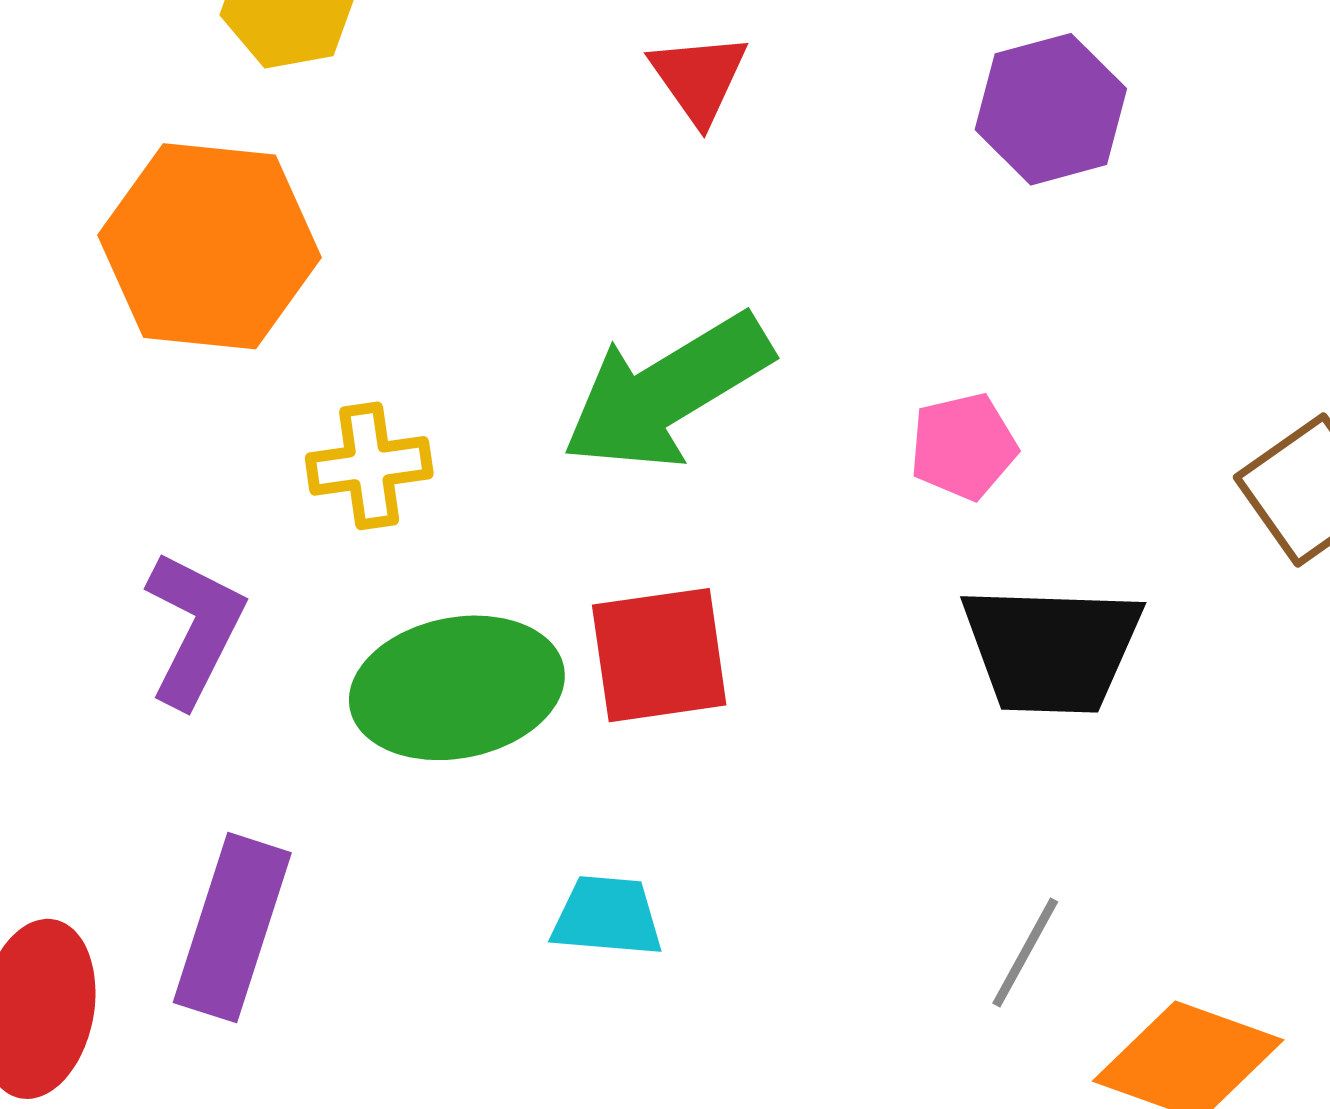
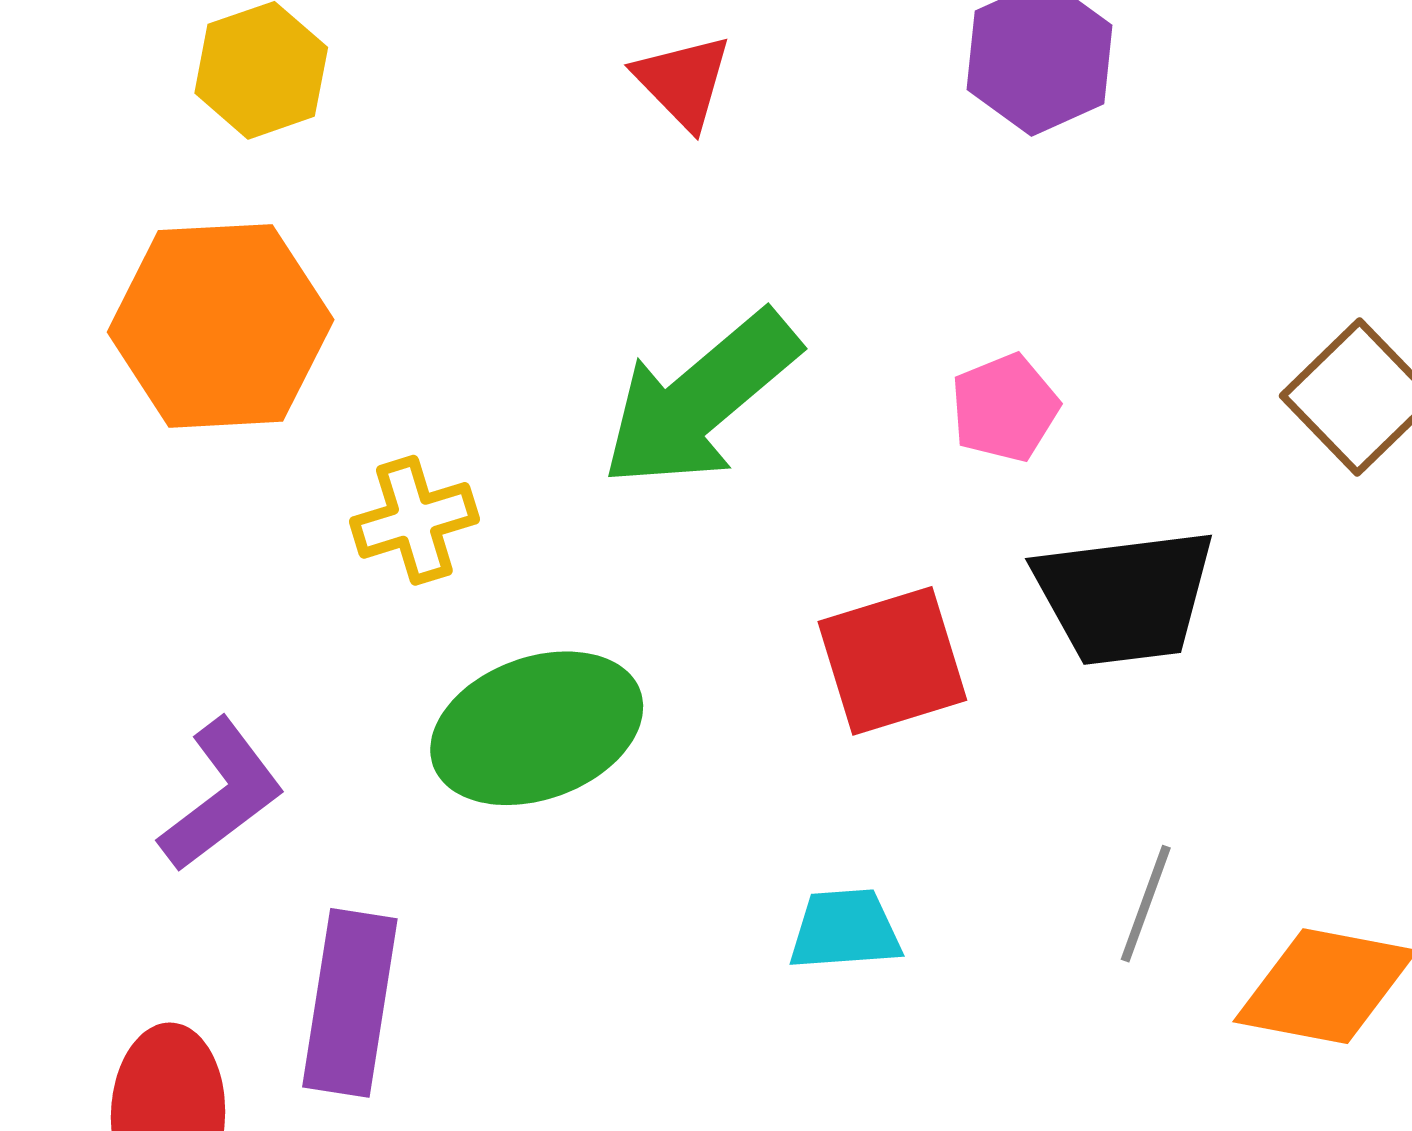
purple L-shape: (194, 629) -> (222, 795), moved, turned 35
red square: (659, 655) -> (892, 661), moved
cyan trapezoid: (607, 916) -> (845, 930), moved

